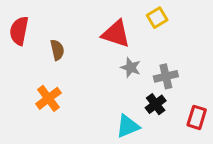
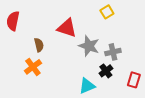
red triangle: (116, 34) -> (67, 28), moved
brown semicircle: (57, 50) -> (39, 45), moved
gray star: (131, 68) -> (89, 46), size x1.5

